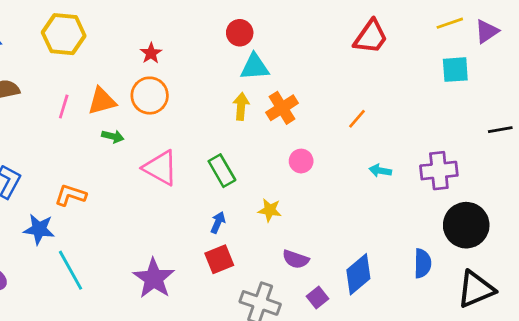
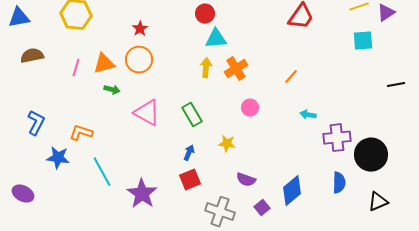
purple cross: (439, 171) -> (337, 138), moved
cyan line: (70, 270) -> (102, 172), moved
black triangle: (476, 289) -> (378, 202), size x0.7

